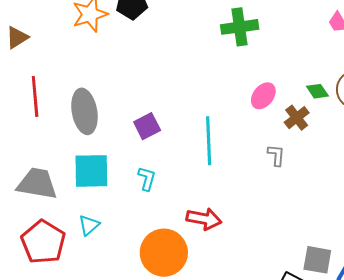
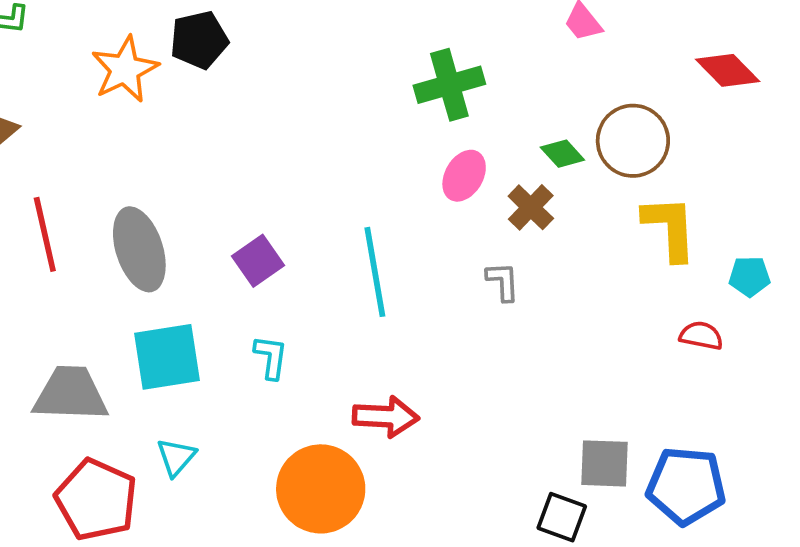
green cross: (240, 27) -> (449, 85), moved

